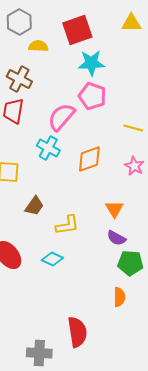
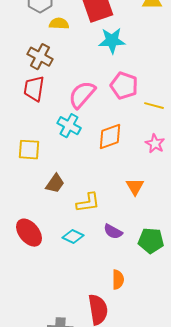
pink pentagon: (92, 96) -> (124, 86), moved
purple semicircle: (116, 238) -> (113, 232), moved
orange semicircle: (119, 297) -> (118, 280), moved

